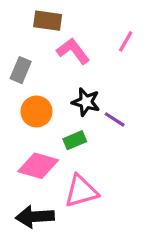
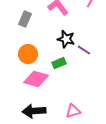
orange circle: (36, 112) -> (28, 54), moved
pink triangle: (81, 191) -> (73, 111), moved, size x0.7

